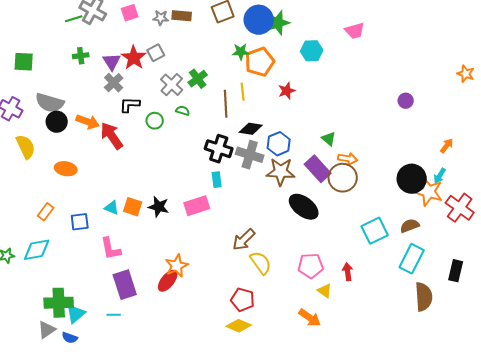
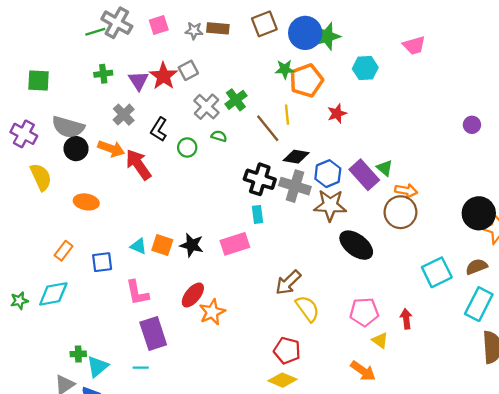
gray cross: (114, 83) -> (124, 115), moved
brown line: (226, 104) -> (268, 128), turned -36
black L-shape: (130, 105) -> (159, 129), turned -60
purple rectangle: (318, 169) -> (364, 175), moved
red ellipse: (168, 281) -> (193, 295), moved
green cross: (59, 303) -> (78, 354), size x0.5

